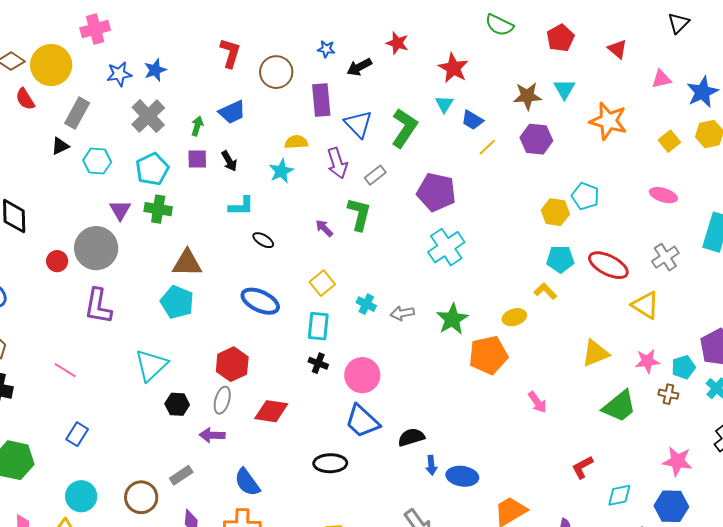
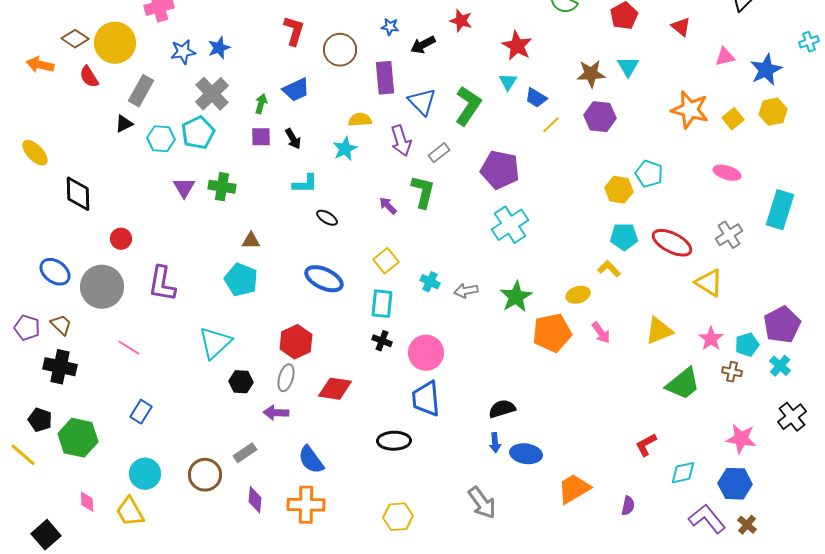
orange star: (608, 121) -> (690, 110), moved
cyan pentagon: (152, 169) -> (198, 133), moved
gray circle: (96, 248) -> (102, 287), moved
brown triangle: (187, 263) -> (251, 241), size x0.6
pink star: (647, 361) -> (711, 339), turned -30
pink arrow: (537, 402) -> (601, 333), moved
blue trapezoid: (362, 421) -> (426, 399), turned 42
black semicircle: (411, 437) -> (502, 409), moved

